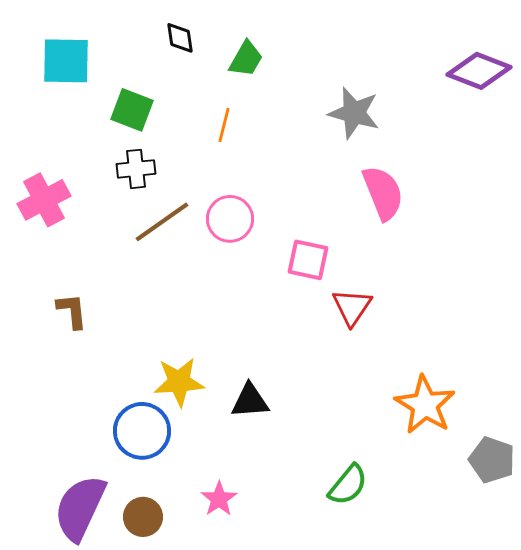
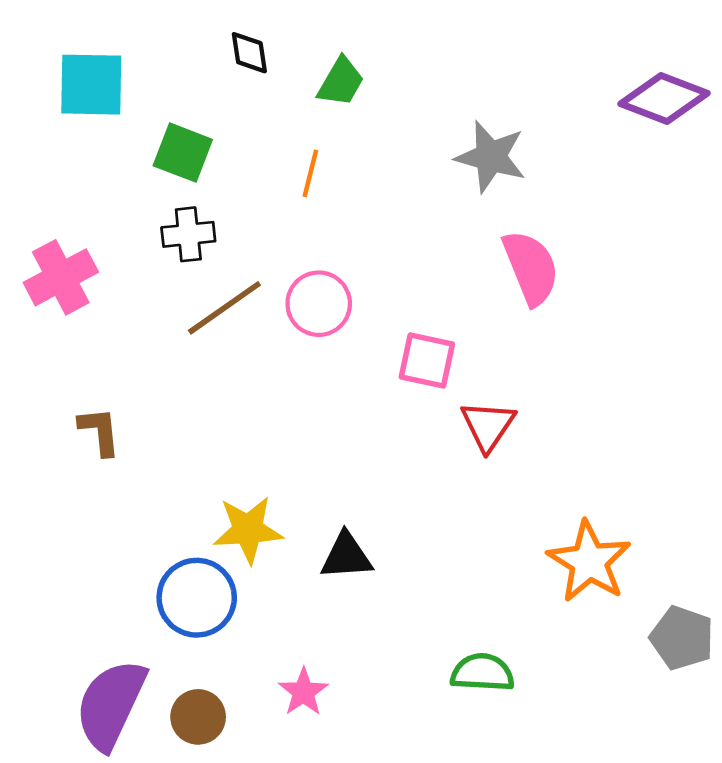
green semicircle: (348, 485) -> (482, 673), turned -126

